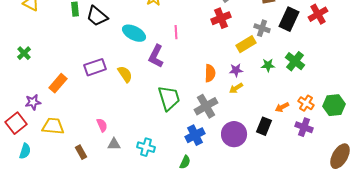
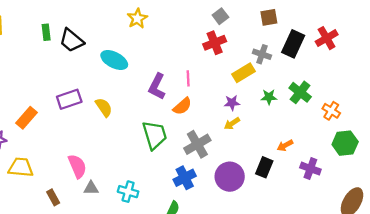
pink line: (176, 32) -> (188, 78), moved
purple L-shape: (156, 56) -> (157, 87), moved
orange semicircle: (210, 73) -> (182, 106), moved, turned 48
orange cross: (306, 103) -> (331, 111), moved
pink semicircle: (102, 125) -> (77, 166), size x1.5

